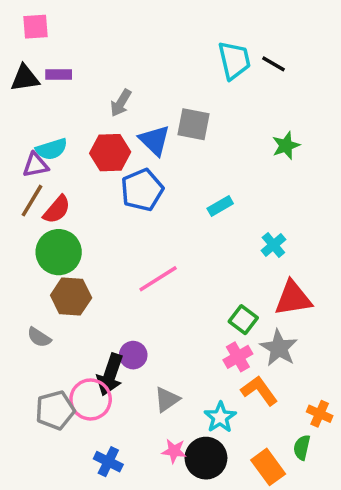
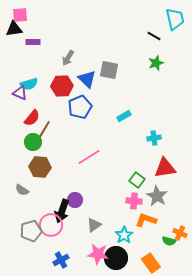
cyan trapezoid: (234, 60) -> (175, 19), moved
black triangle: (25, 78) -> (14, 29), moved
green star: (286, 146) -> (156, 63), moved
purple triangle: (36, 165) -> (20, 93), turned 35
brown line: (32, 201) -> (44, 130), moved
cyan cross: (273, 245) -> (154, 138), turned 32
green circle: (59, 252) -> (33, 142), size x0.7
pink cross: (238, 357) -> (134, 201), turned 35
orange L-shape: (259, 391) -> (146, 220), turned -35
green semicircle: (302, 447) -> (169, 241), moved, turned -88
pink star: (174, 451) -> (98, 254), size x1.5
blue cross: (108, 462) -> (61, 260), turned 35

